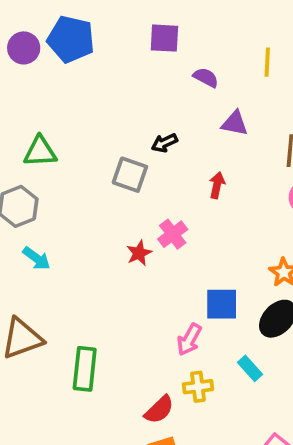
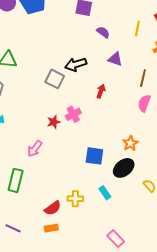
black arrow: (164, 143) -> (76, 64), size x1.5
pink arrow: (189, 340) -> (35, 149), moved

